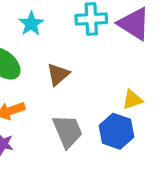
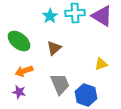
cyan star: (31, 24) -> (50, 16), moved
blue hexagon: (117, 131) -> (86, 95), moved

